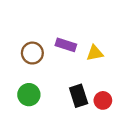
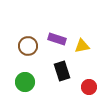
black rectangle: (79, 96) -> (62, 71), moved

